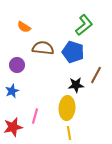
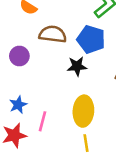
black star: (76, 85) -> (77, 66), moved
blue star: (12, 91) -> (18, 105), moved

